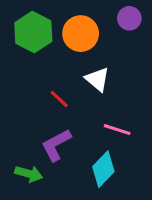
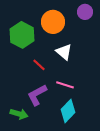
green hexagon: (33, 32) -> (22, 35), moved
pink line: (117, 130) -> (65, 85), moved

